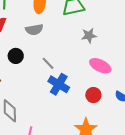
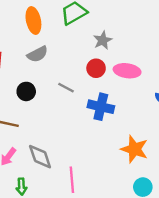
blue cross: (59, 84) -> (101, 107), moved
red circle: (93, 95) -> (96, 68), moved

